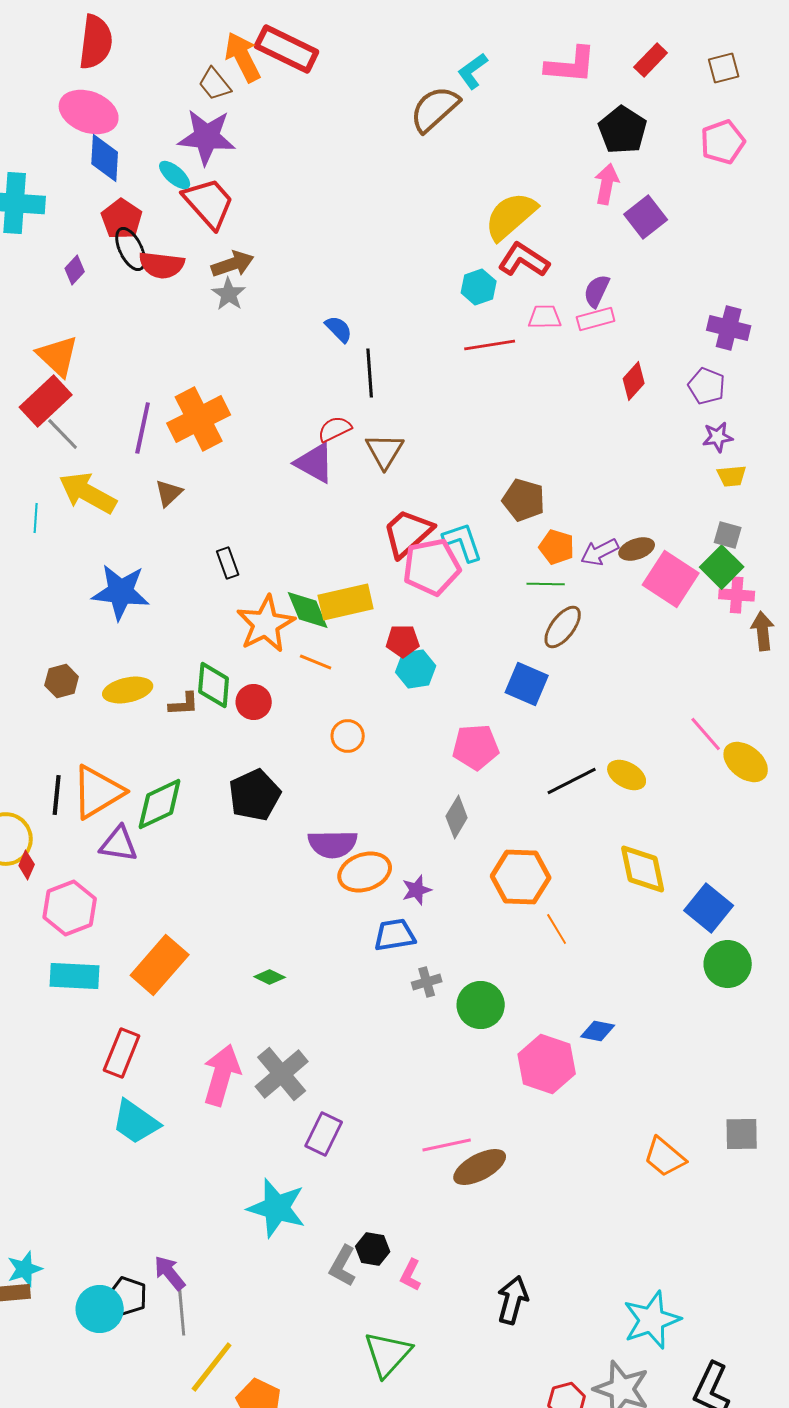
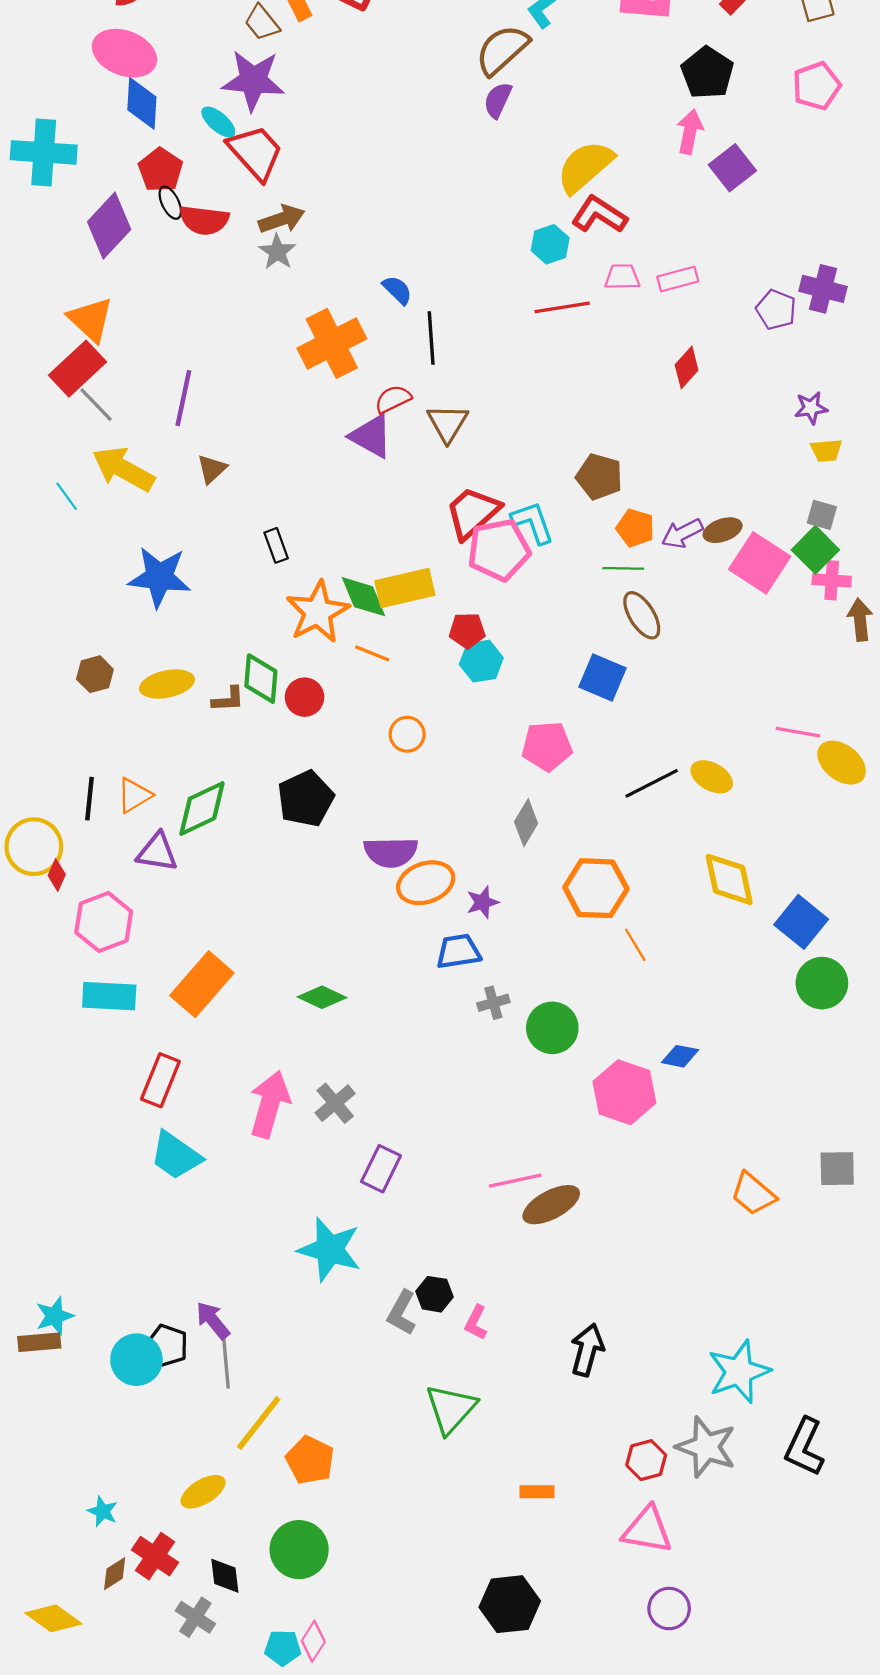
black ellipse: (131, 249) -> (170, 203), size x0.7
purple diamond: (75, 270) -> (109, 226), size x2.0
purple semicircle: (597, 291) -> (498, 100), moved
red diamond: (634, 381) -> (687, 367), moved
purple pentagon: (707, 386) -> (776, 310), moved
orange cross: (199, 419) -> (332, 343), moved
cyan line: (36, 518) -> (67, 496), turned -40
brown ellipse: (563, 627) -> (642, 615), turned -69
pink line: (706, 734) -> (798, 732), turned -39
orange triangle: (98, 792) -> (134, 795), size x0.6
green diamond: (270, 977) -> (322, 997), size x1.4
gray cross: (282, 1074) -> (335, 1103), size x0.7

